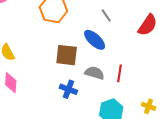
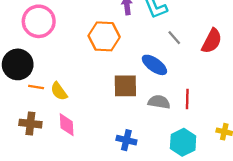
gray line: (106, 15) -> (174, 38), moved
blue cross: (68, 89) -> (126, 140), moved

